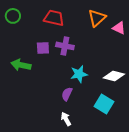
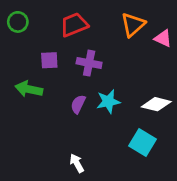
red trapezoid: (54, 18) -> (74, 25), turned -35
purple square: (43, 48) -> (49, 60), moved
purple semicircle: (67, 94) -> (78, 104), moved
white arrow: (66, 119) -> (77, 163), moved

